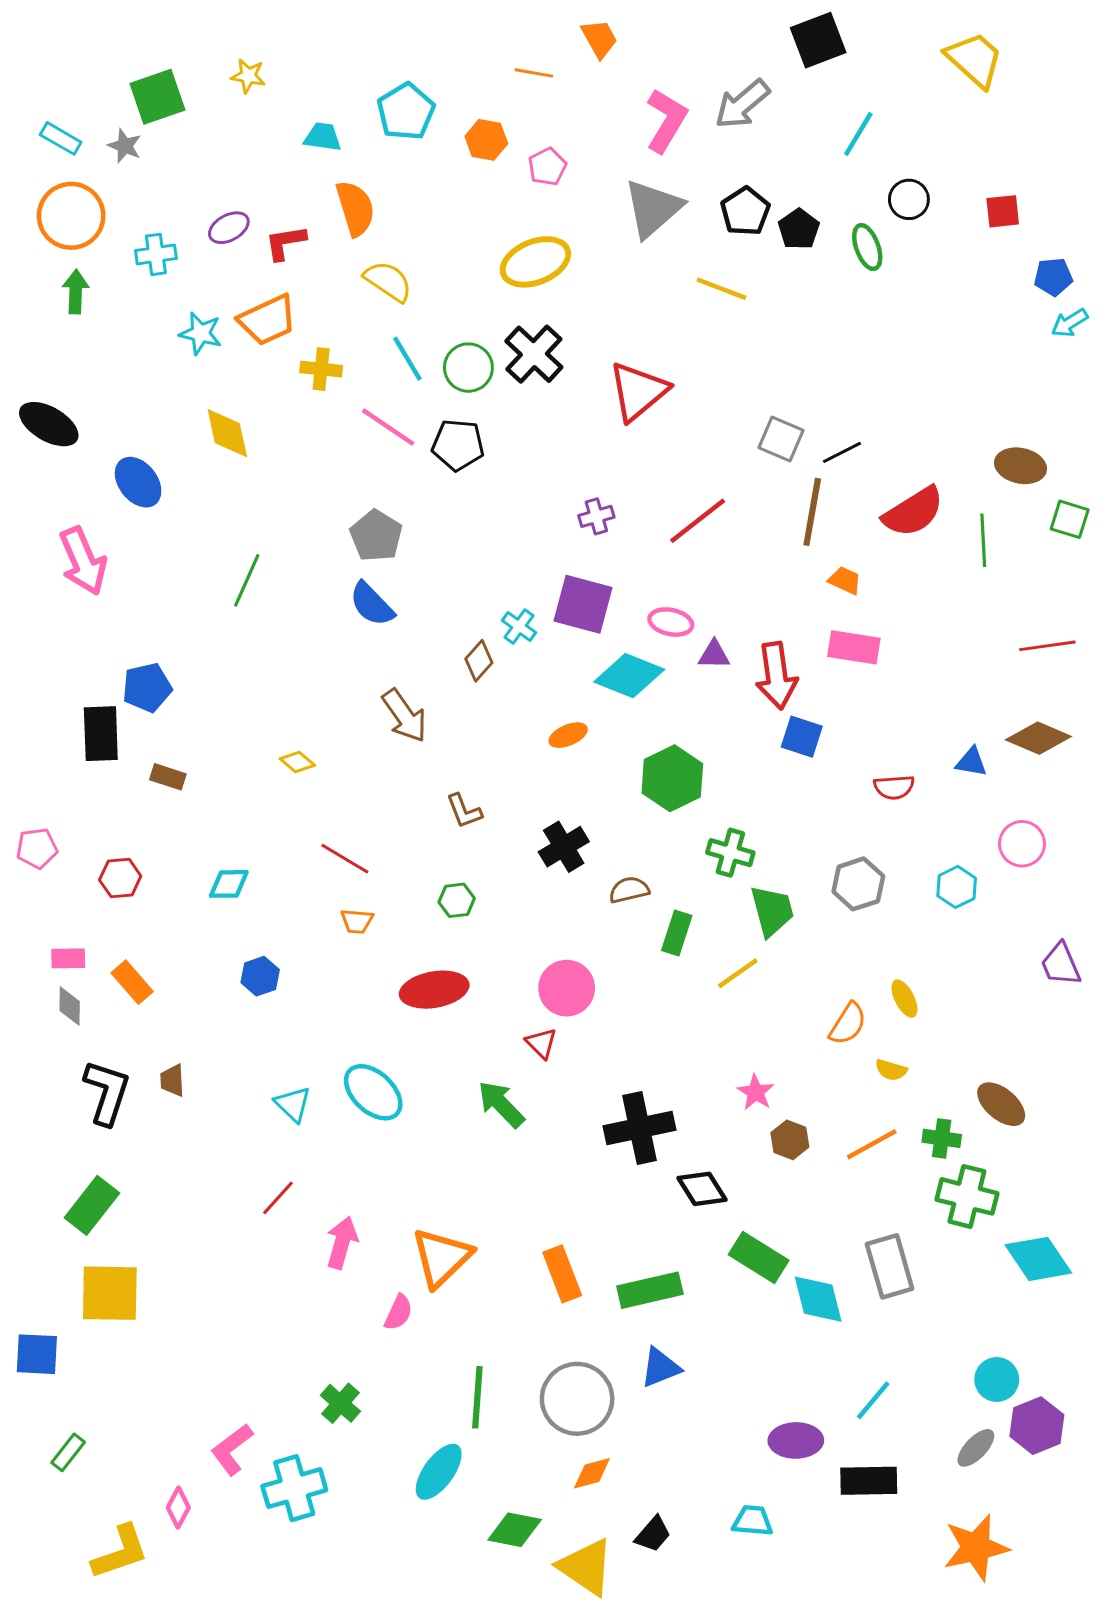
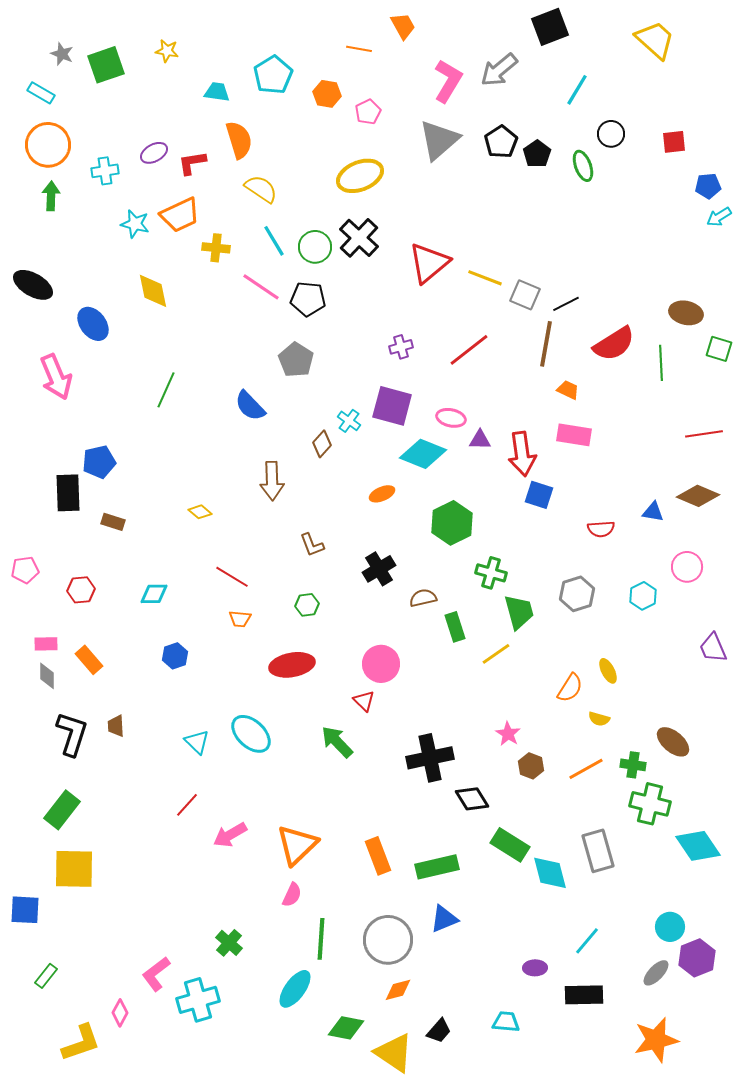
gray star: (125, 146) -> (62, 54), moved
yellow line: (721, 289) -> (485, 278), moved
gray pentagon: (376, 536) -> (296, 360), moved
brown arrow: (404, 716) -> (272, 481), turned 33
green rectangle: (677, 933) -> (455, 627), turned -36
pink arrow: (342, 1243) -> (230, 835), turned -136
pink semicircle: (398, 1313) -> (292, 895), moved
purple ellipse: (796, 1440) -> (535, 968), size x0.7

